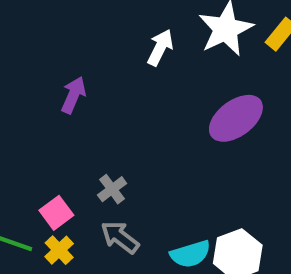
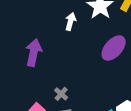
purple arrow: (73, 95) -> (34, 53), size x1.5

